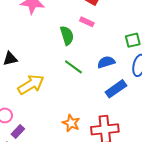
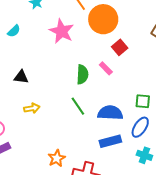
blue semicircle: (106, 62) -> (110, 113), size x1.4
yellow arrow: (31, 85) -> (32, 108), size x0.6

